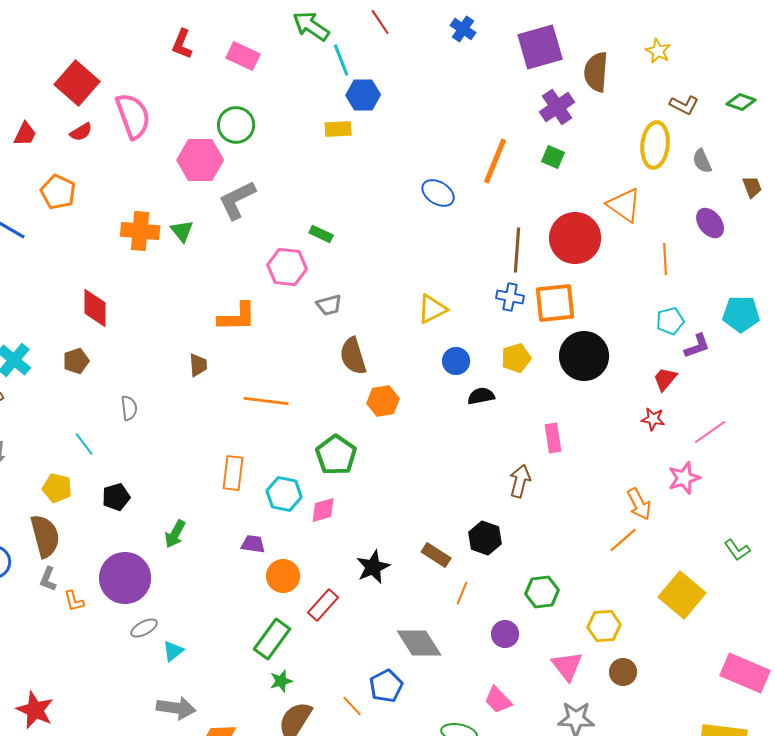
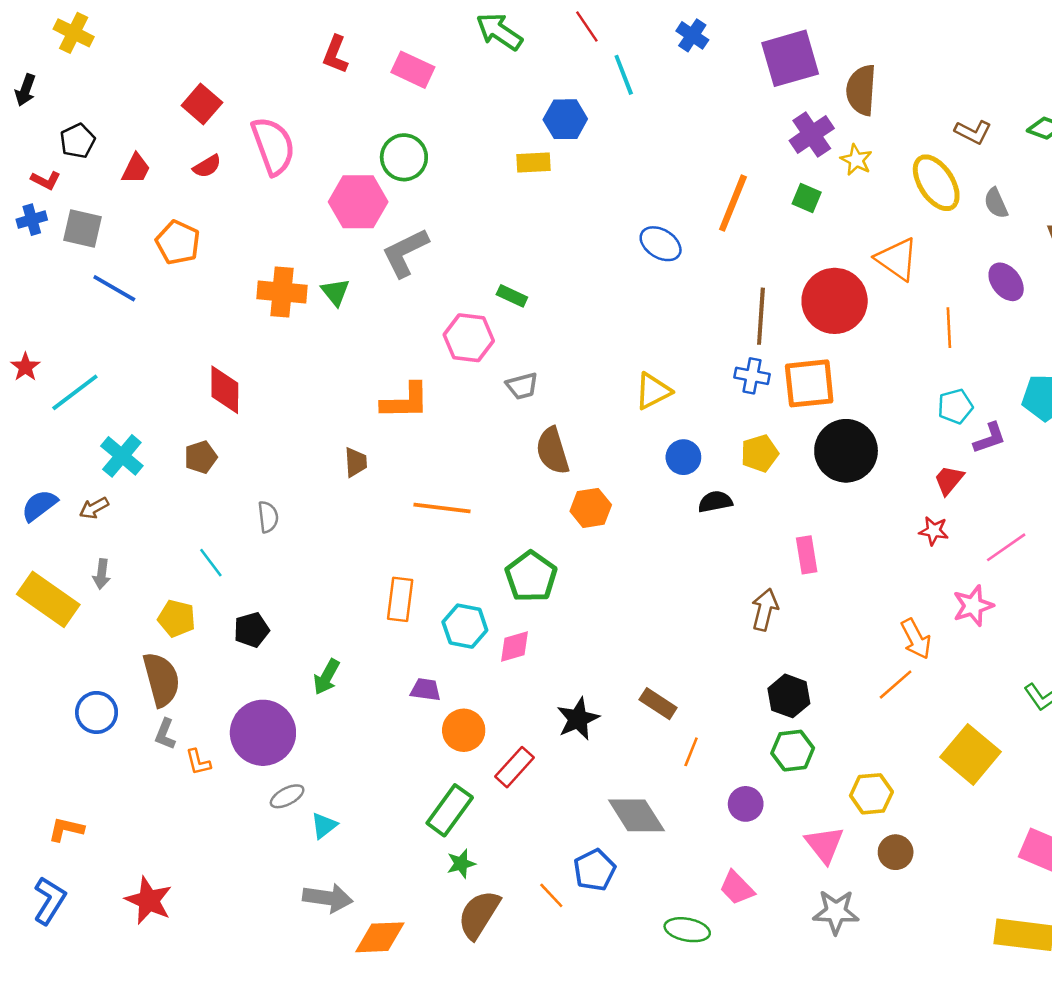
yellow star: (658, 51) -> (856, 160), moved
cyan line: (341, 60) -> (624, 75), moved
red square: (77, 83) -> (202, 104), size x0.7
yellow ellipse: (655, 145) -> (936, 183), turned -39
black hexagon: (485, 538) -> (789, 696), moved

